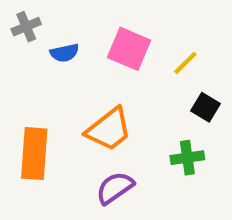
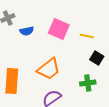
yellow line: (185, 63) -> (87, 36), turned 56

